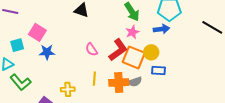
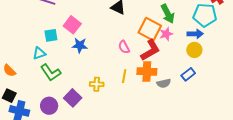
yellow circle: (151, 52) -> (194, 50), moved
orange square: (134, 57) -> (150, 29), moved
blue rectangle: (158, 70) -> (188, 74), turned -48
orange cross: (119, 83) -> (147, 71), moved

